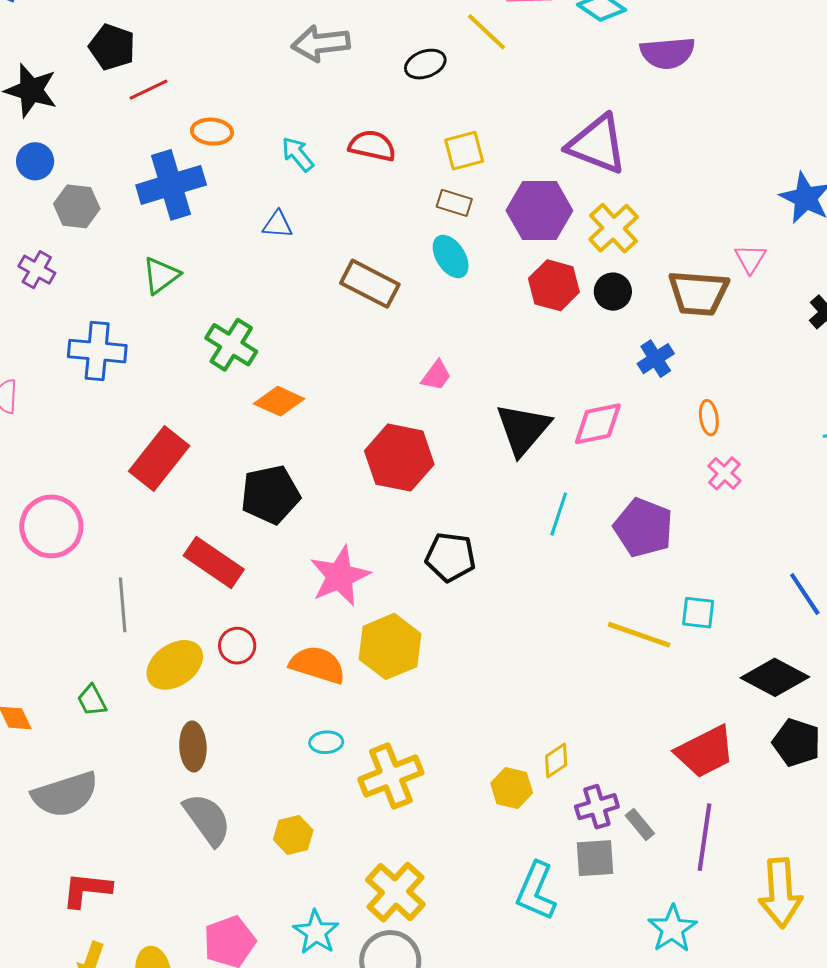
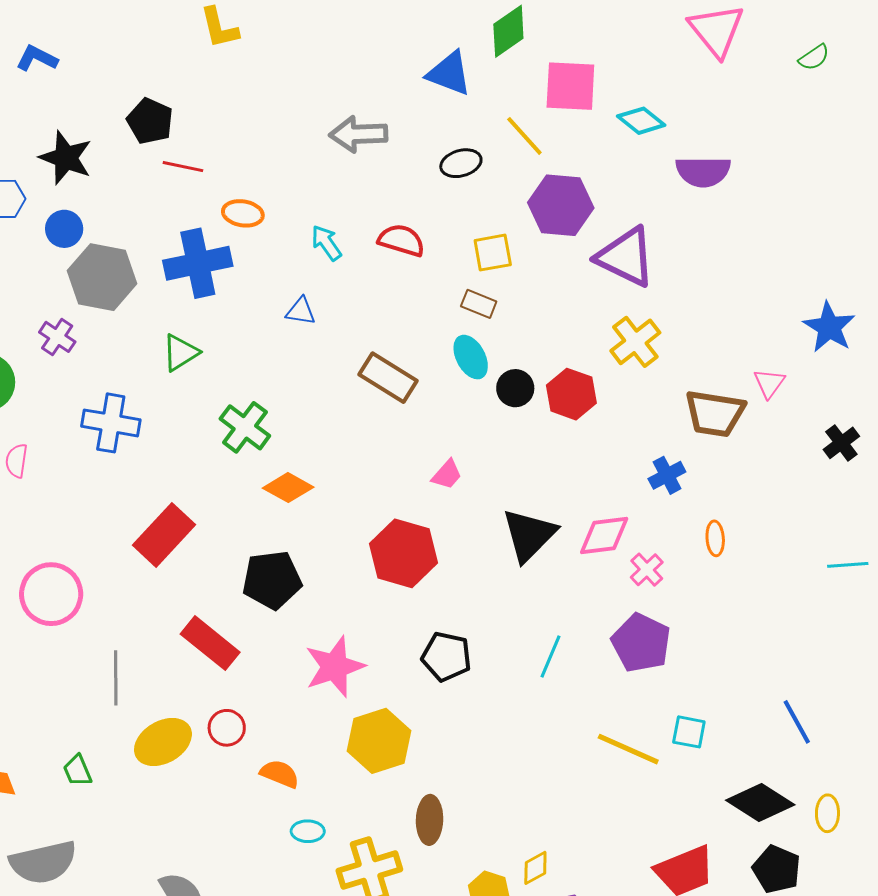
red line: (148, 90) -> (183, 167), turned 33
gray hexagon: (77, 206) -> (102, 277), size x1.5
purple hexagon: (539, 210) -> (561, 205), moved
black circle: (613, 292) -> (515, 388), moved
pink cross: (724, 473) -> (647, 570), moved
cyan line: (559, 514) -> (550, 657), moved
orange semicircle: (317, 665) -> (280, 774), moved, size x0.7
brown ellipse: (193, 746) -> (430, 820), moved

